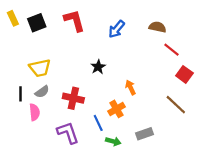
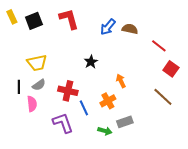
brown semicircle: (157, 27) -> (130, 29), moved
blue line: (98, 123) -> (84, 108), moved
gray rectangle: (145, 134) -> (125, 122), moved

